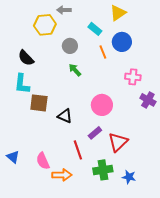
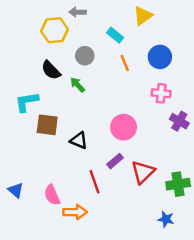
blue circle: (122, 42) -> (160, 57), moved
black semicircle: (26, 58) -> (51, 70), moved
green arrow: (75, 70) -> (78, 85), moved
cyan L-shape: (22, 84) -> (27, 102), turned 75
green cross: (103, 170) -> (178, 184), moved
blue star: (129, 177) -> (166, 219), moved

